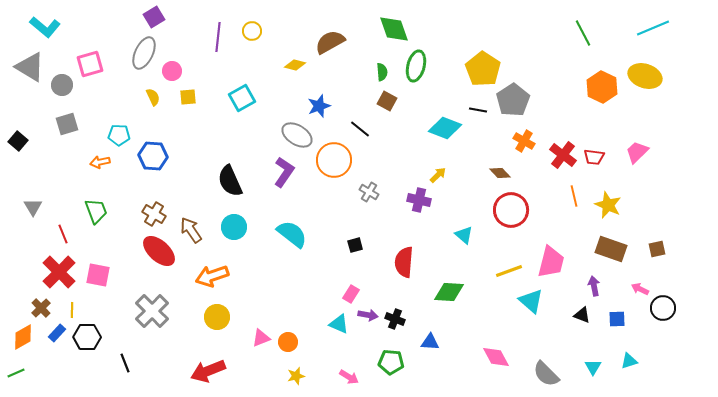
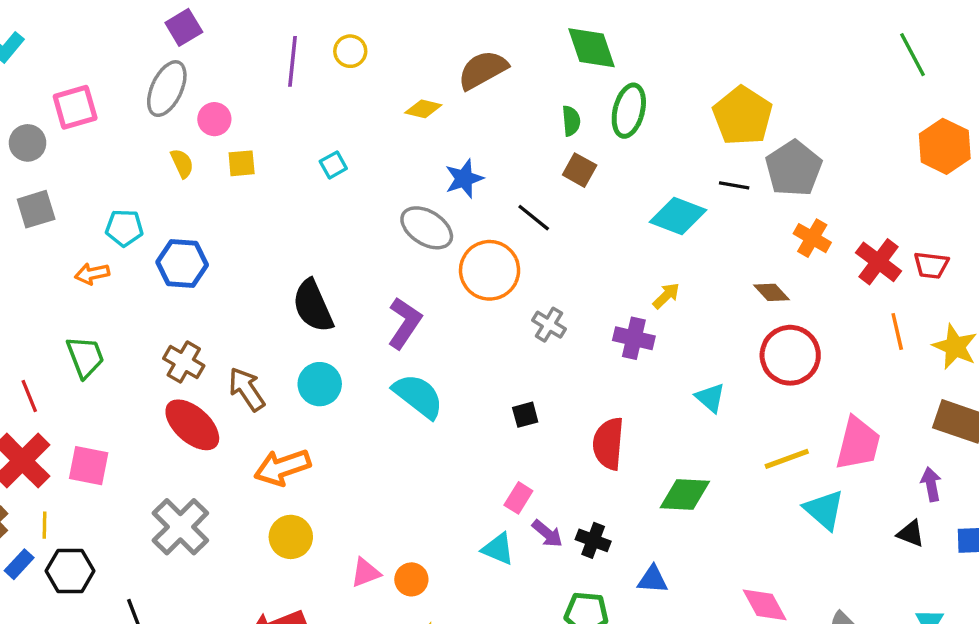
cyan square: (242, 98) -> (333, 165), size x0.6
purple L-shape: (284, 172) -> (405, 323), moved
purple arrow: (368, 315) -> (547, 534), turned 30

